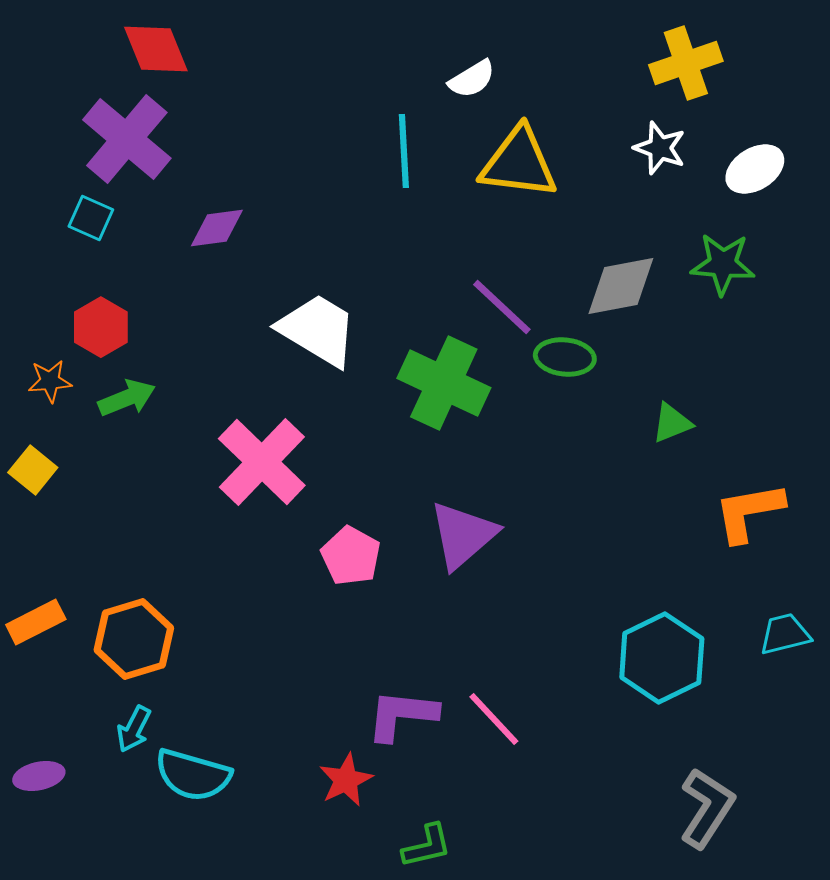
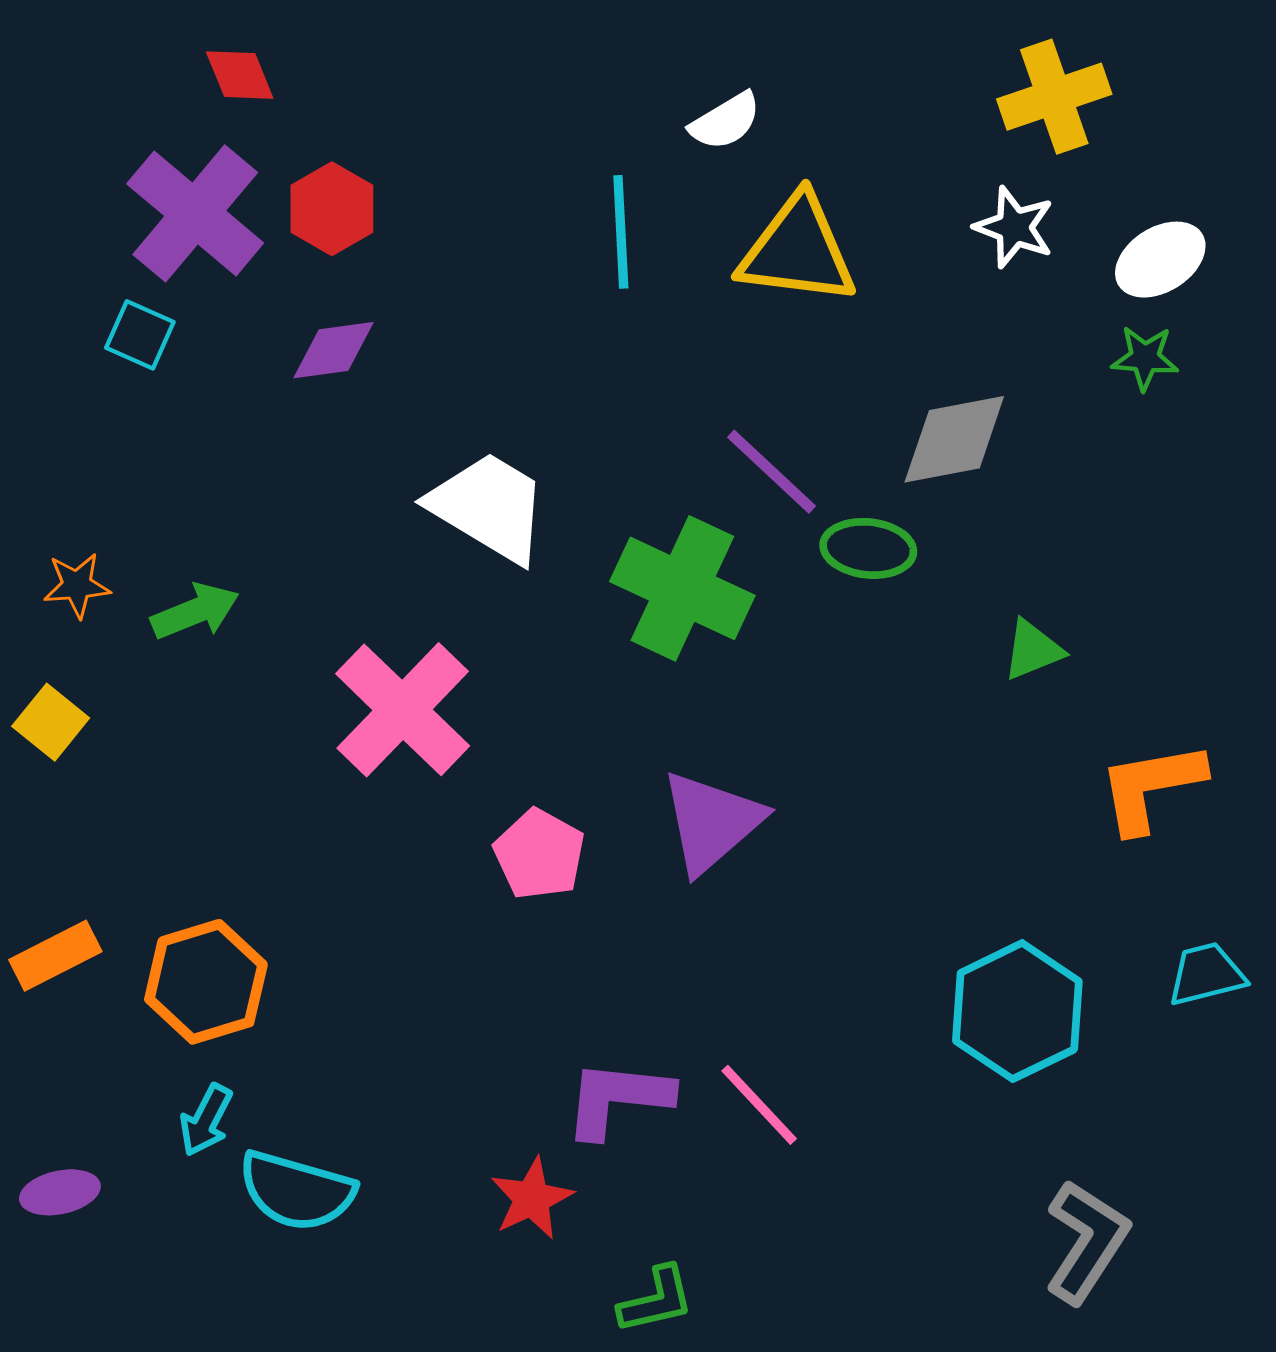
red diamond: (156, 49) -> (240, 75), size x0.7
green star: (723, 264) -> (1145, 358), moved, size x0.7
red hexagon: (101, 327) -> (332, 209), moved

